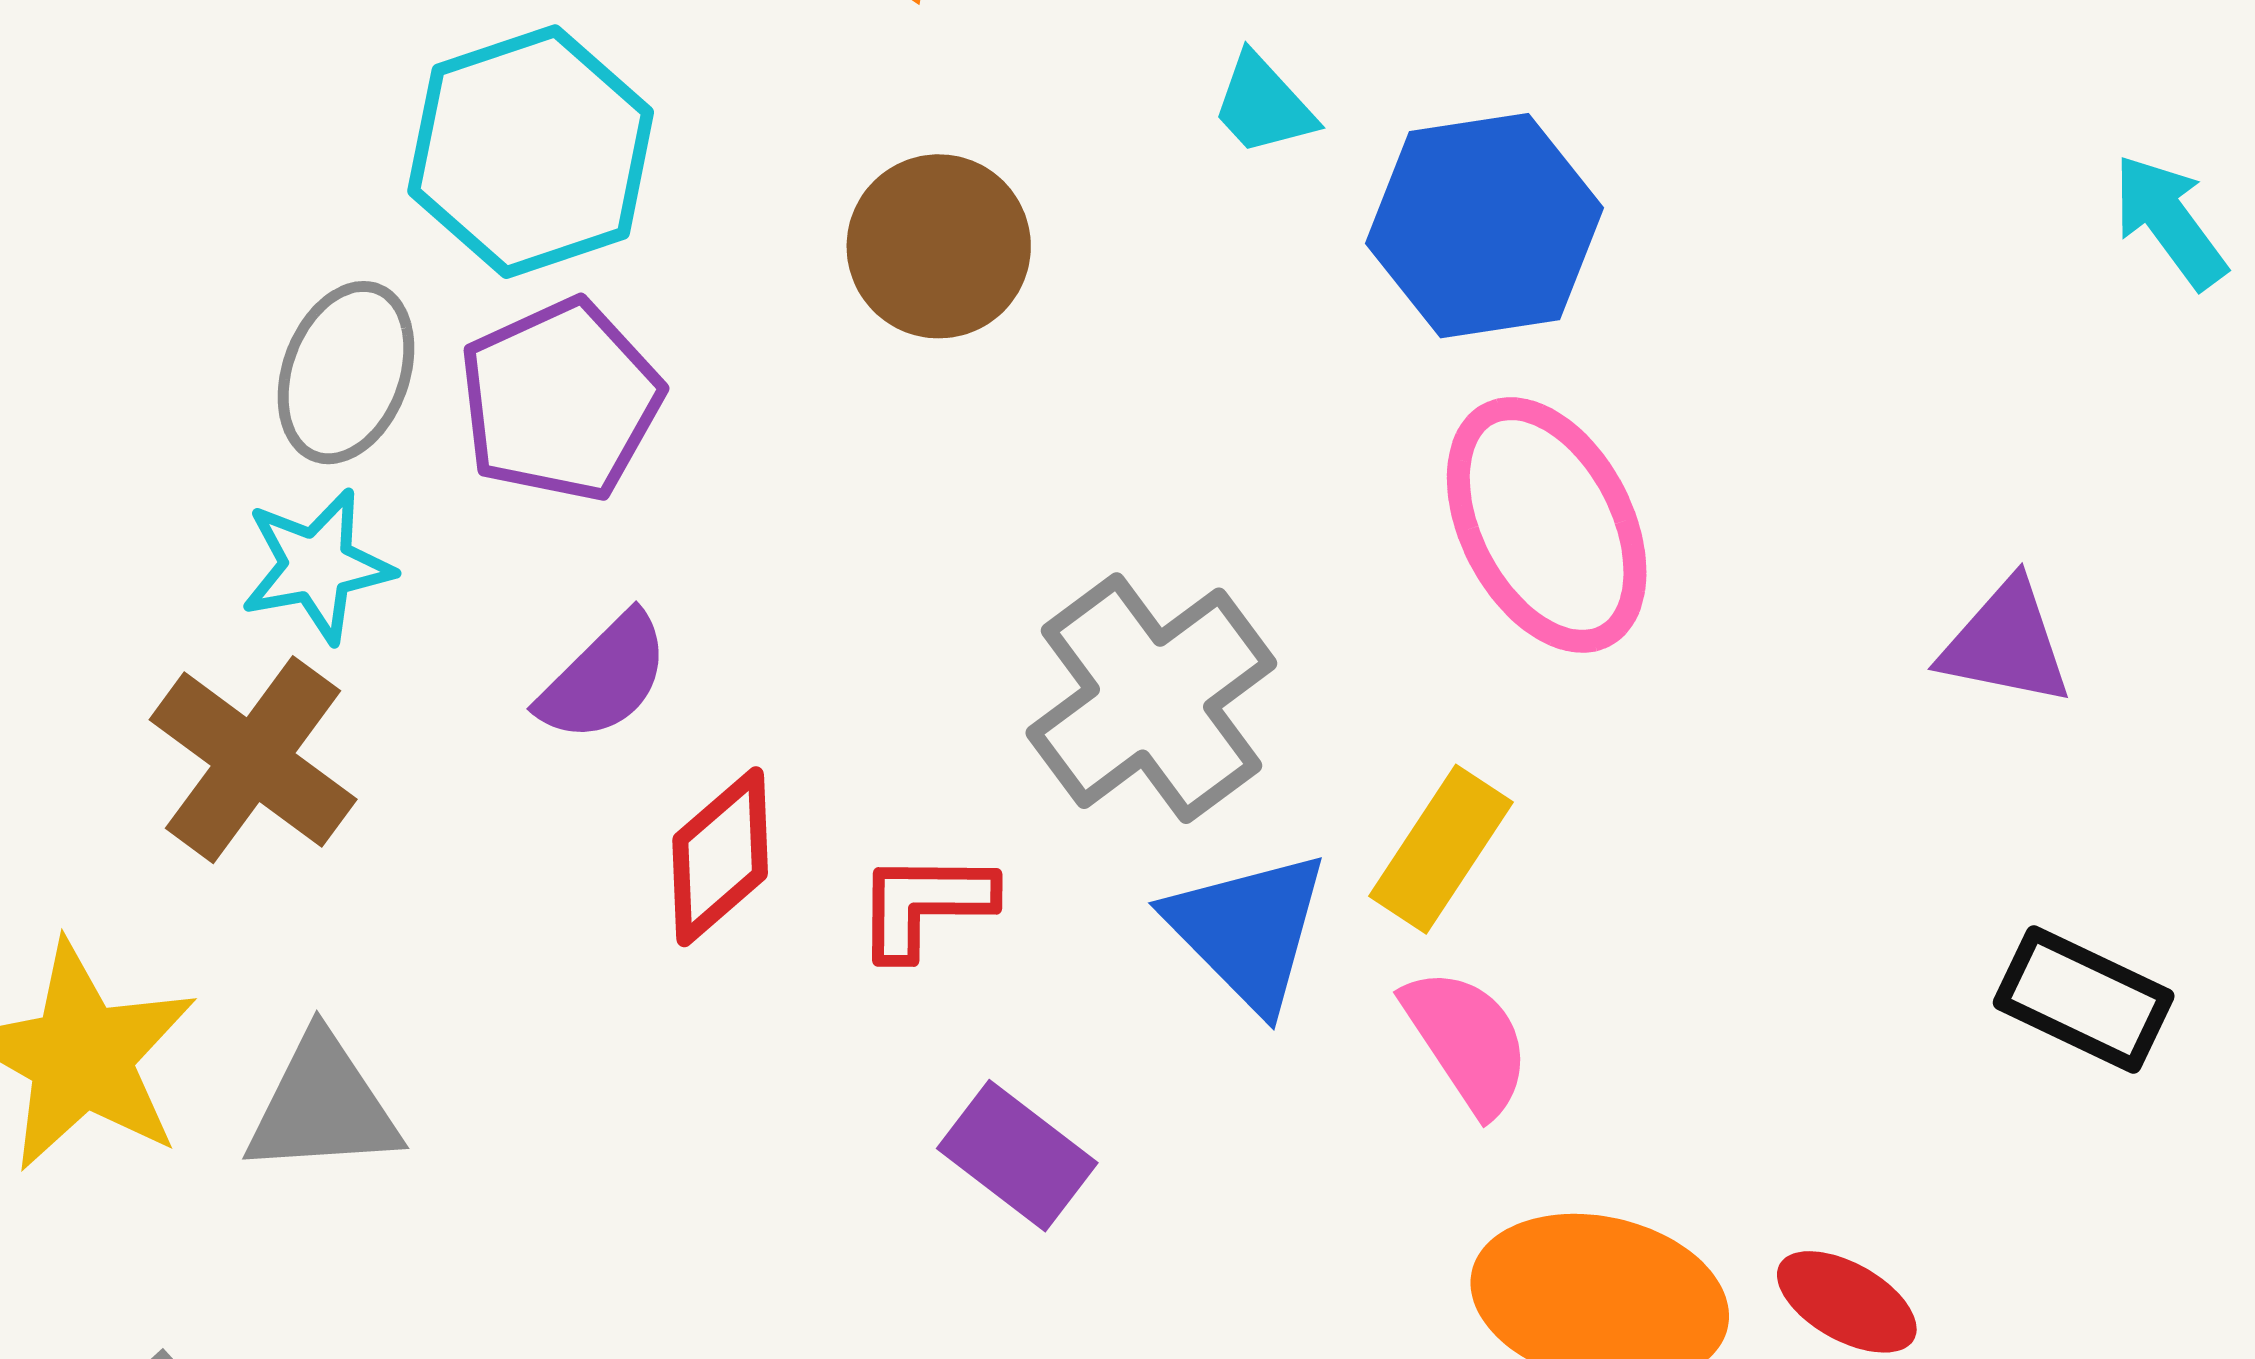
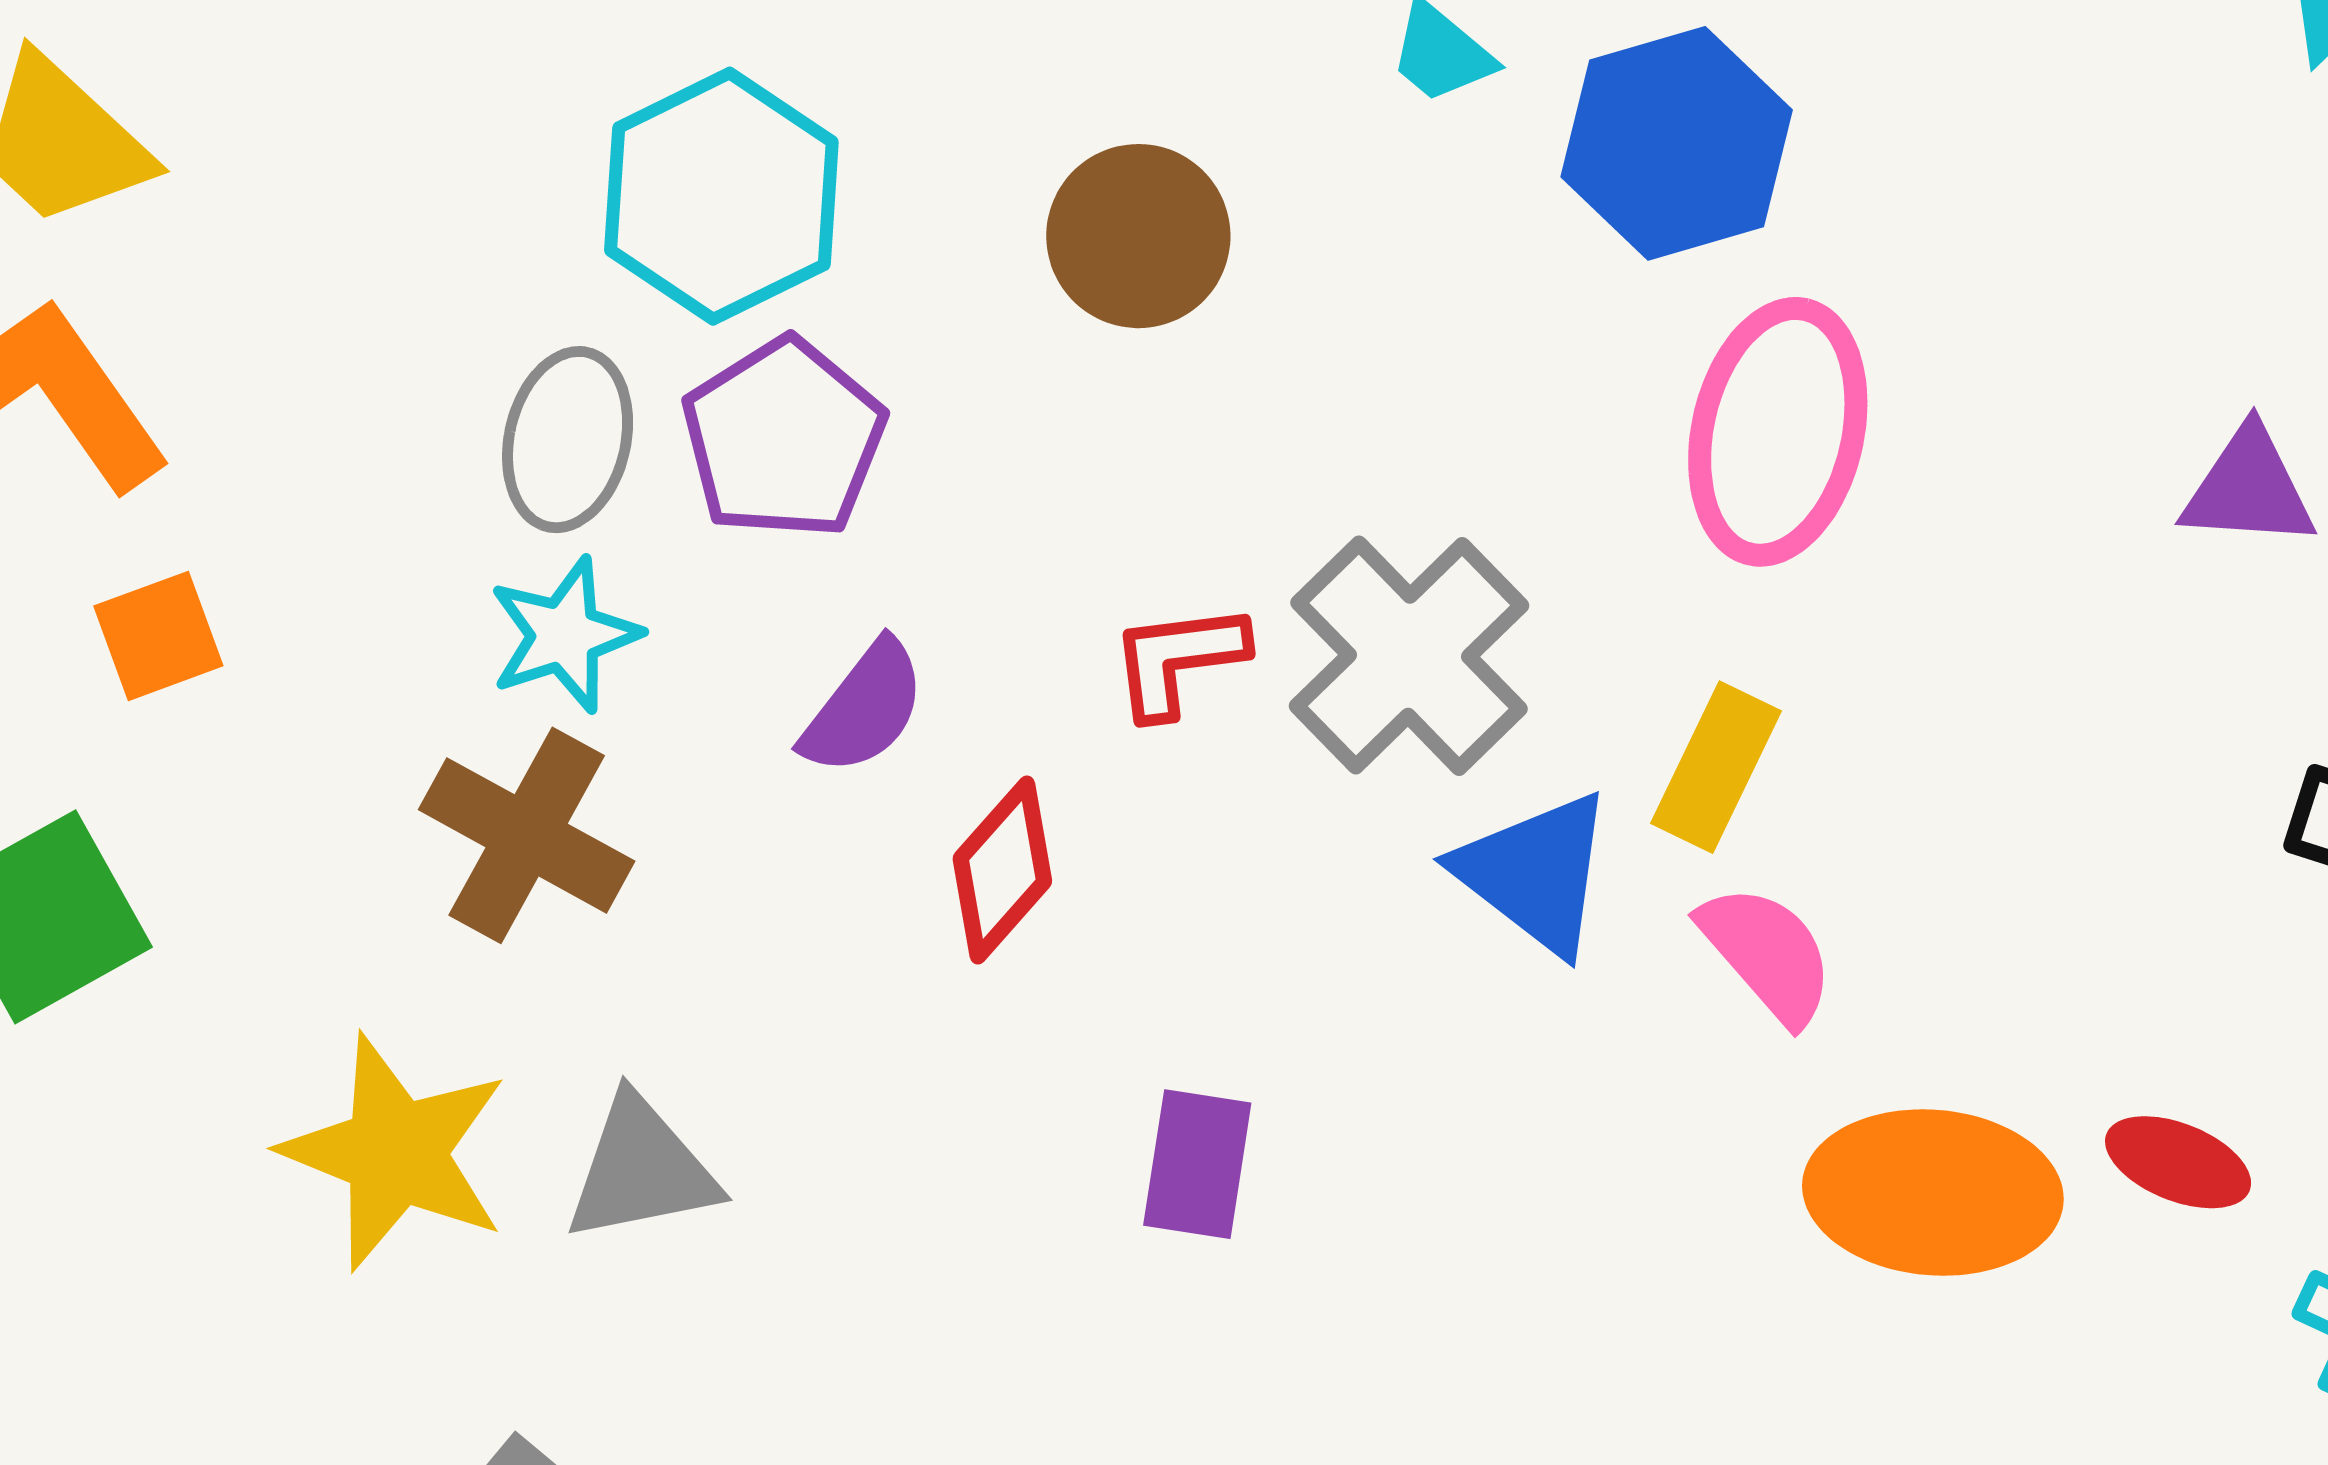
pink ellipse: (1547, 525) -> (1778, 432), turned 48
red L-shape: (925, 905) -> (1178, 660), moved
purple rectangle: (1017, 1156) -> (1197, 1164), moved, turned 69

